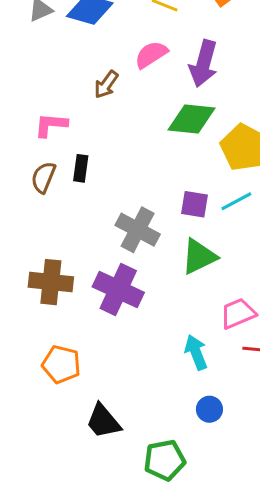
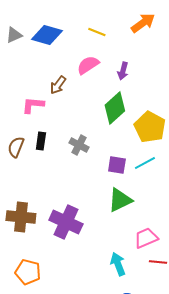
purple arrow: (203, 64) -> (123, 71), size x0.6
green diamond: (192, 119) -> (115, 108), turned -48
pink L-shape: (51, 125) -> (33, 105), moved
gray cross: (138, 230) -> (79, 145), moved, size x0.7

